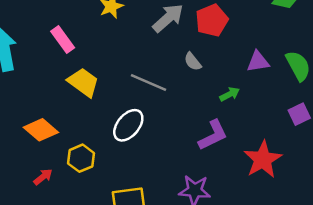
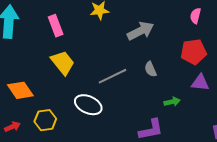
red pentagon: (212, 20) -> (194, 52), moved
gray line: (149, 82) -> (112, 76), turned -64
white ellipse: (128, 125) -> (88, 105), turned 60

